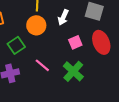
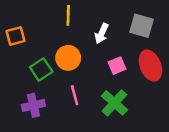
orange circle: (36, 25) -> (68, 58), moved
pink line: (42, 65) -> (75, 95), turned 35

